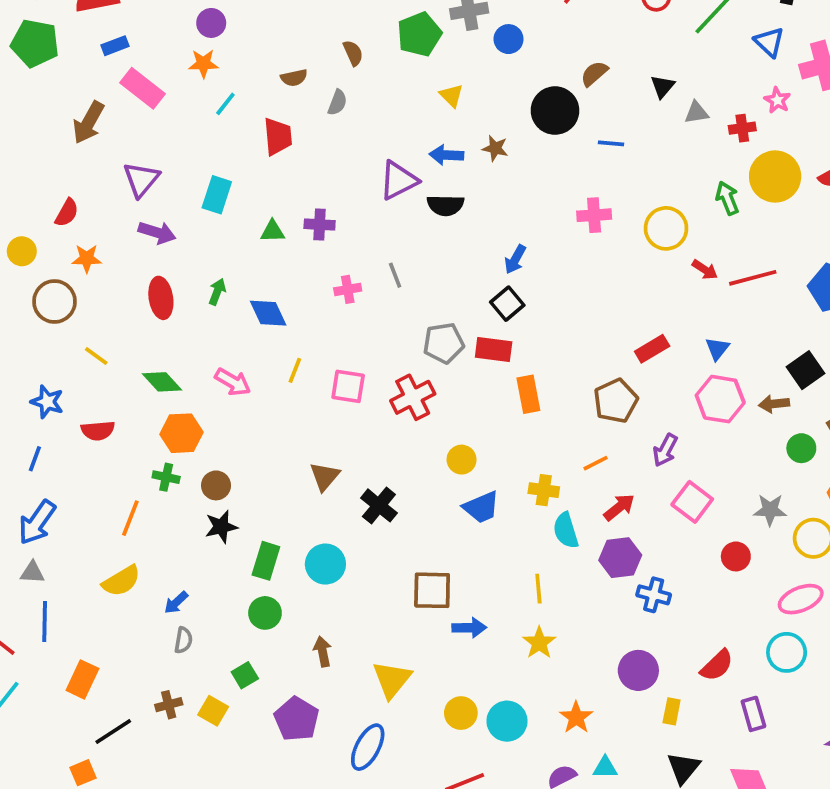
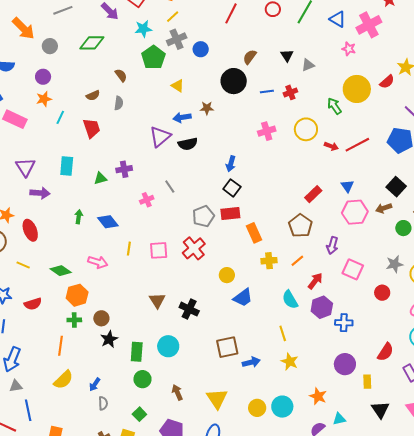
red cross: (742, 128) -> (290, 92), moved
red ellipse: (161, 298) -> (30, 230), moved
yellow cross: (544, 490) -> (269, 261), moved

